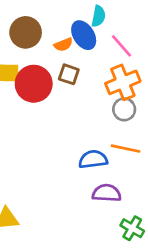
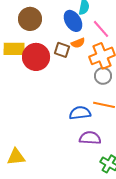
orange semicircle: (63, 45) -> (78, 43), moved

